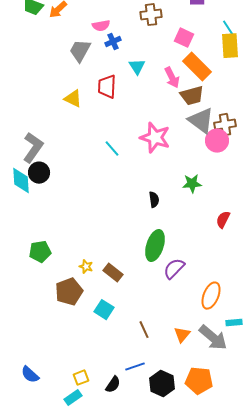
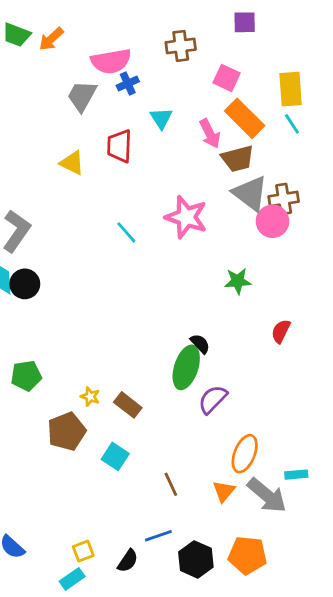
pink semicircle: (101, 26) -> (111, 61), size x1.6
cyan line: (228, 28) -> (292, 124), moved
black circle: (39, 173) -> (25, 284), moved
black semicircle: (154, 200) -> (200, 344), moved, turned -35
orange ellipse: (211, 296) -> (245, 454), moved

